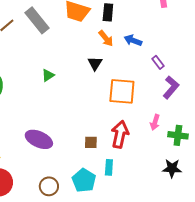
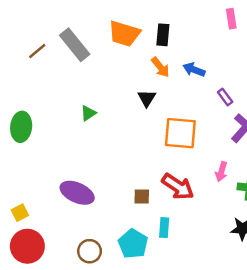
red arrow: (120, 134) -> (178, 187), turned 112

